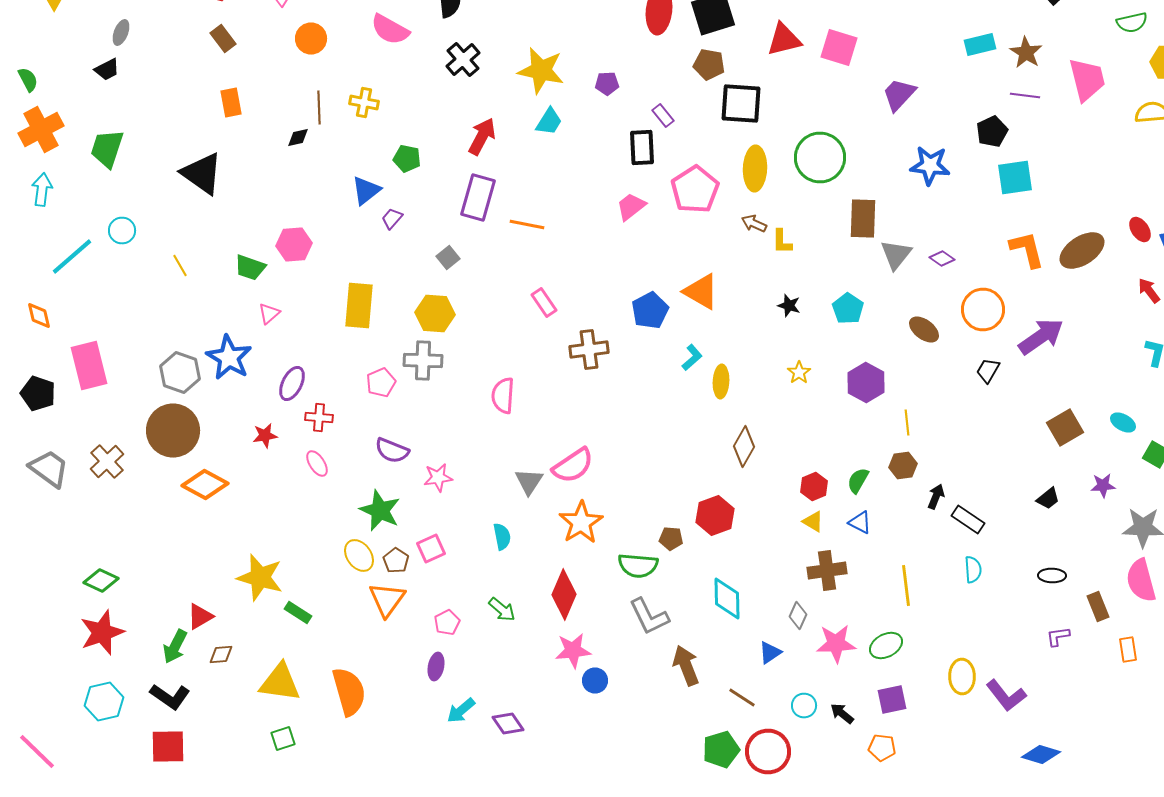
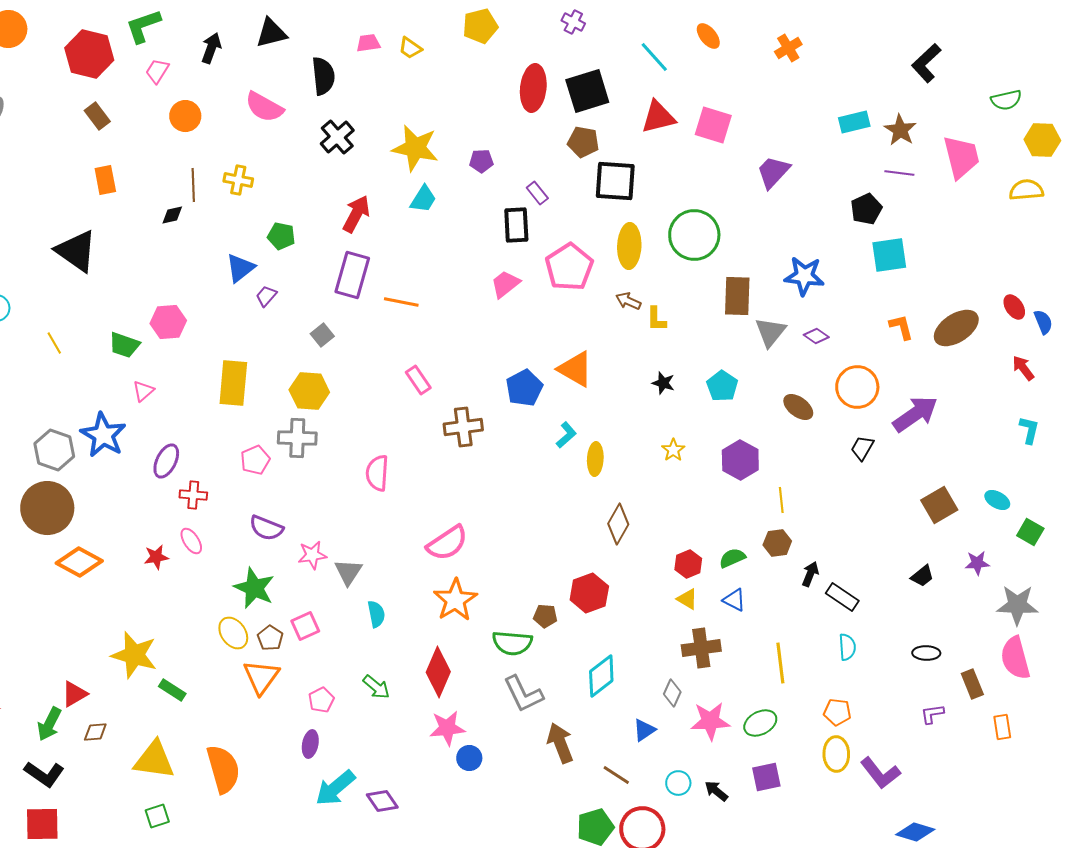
blue star: (930, 166) -> (804, 276), moved
orange L-shape: (1027, 250) -> (901, 327), size x0.7
red star: (265, 436) -> (156, 557), moved
green semicircle: (858, 480) -> (732, 558), turned 36
gray triangle: (529, 482) -> (348, 572), moved
cyan diamond: (727, 598) -> (601, 676), turned 54
cyan arrow: (461, 710) -> (335, 788), size x1.4
orange pentagon: (882, 748) -> (837, 712), moved

